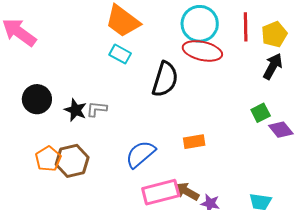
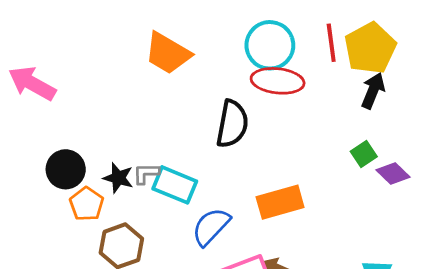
yellow pentagon: (274, 34) -> (370, 48), size x1.5
cyan rectangle: (120, 54) -> (175, 185), moved, size x1.5
orange rectangle: (194, 142) -> (280, 202), size x1.6
orange pentagon: (48, 159) -> (87, 204), moved

